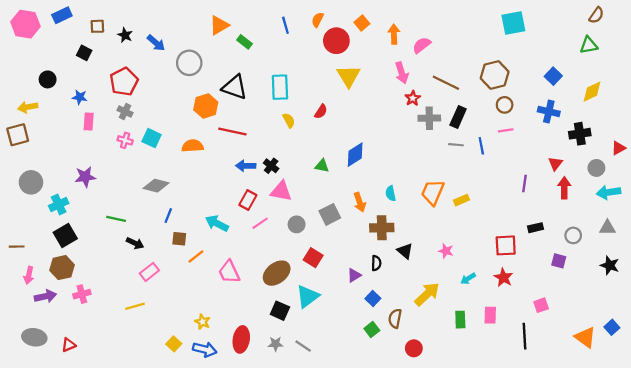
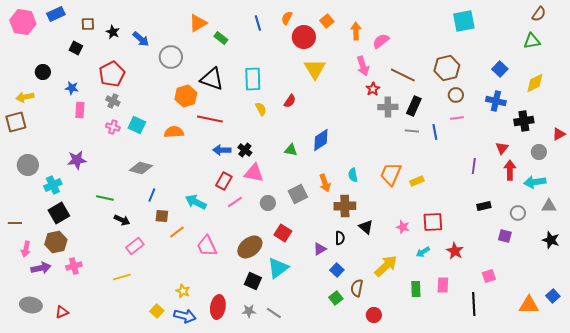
cyan arrow: (609, 192) -> (535, 182), moved
red square: (506, 245) -> (433, 222), moved
orange triangle: (585, 337) -> (529, 305), turned -35

